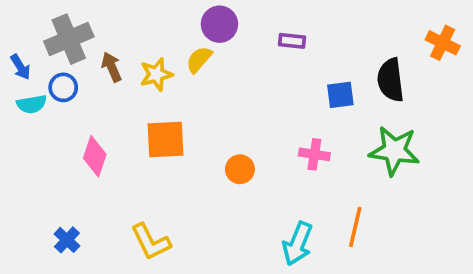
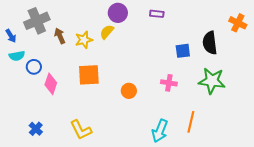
purple rectangle: (292, 41) -> (157, 14), moved
blue circle: (63, 87) -> (34, 67), moved

